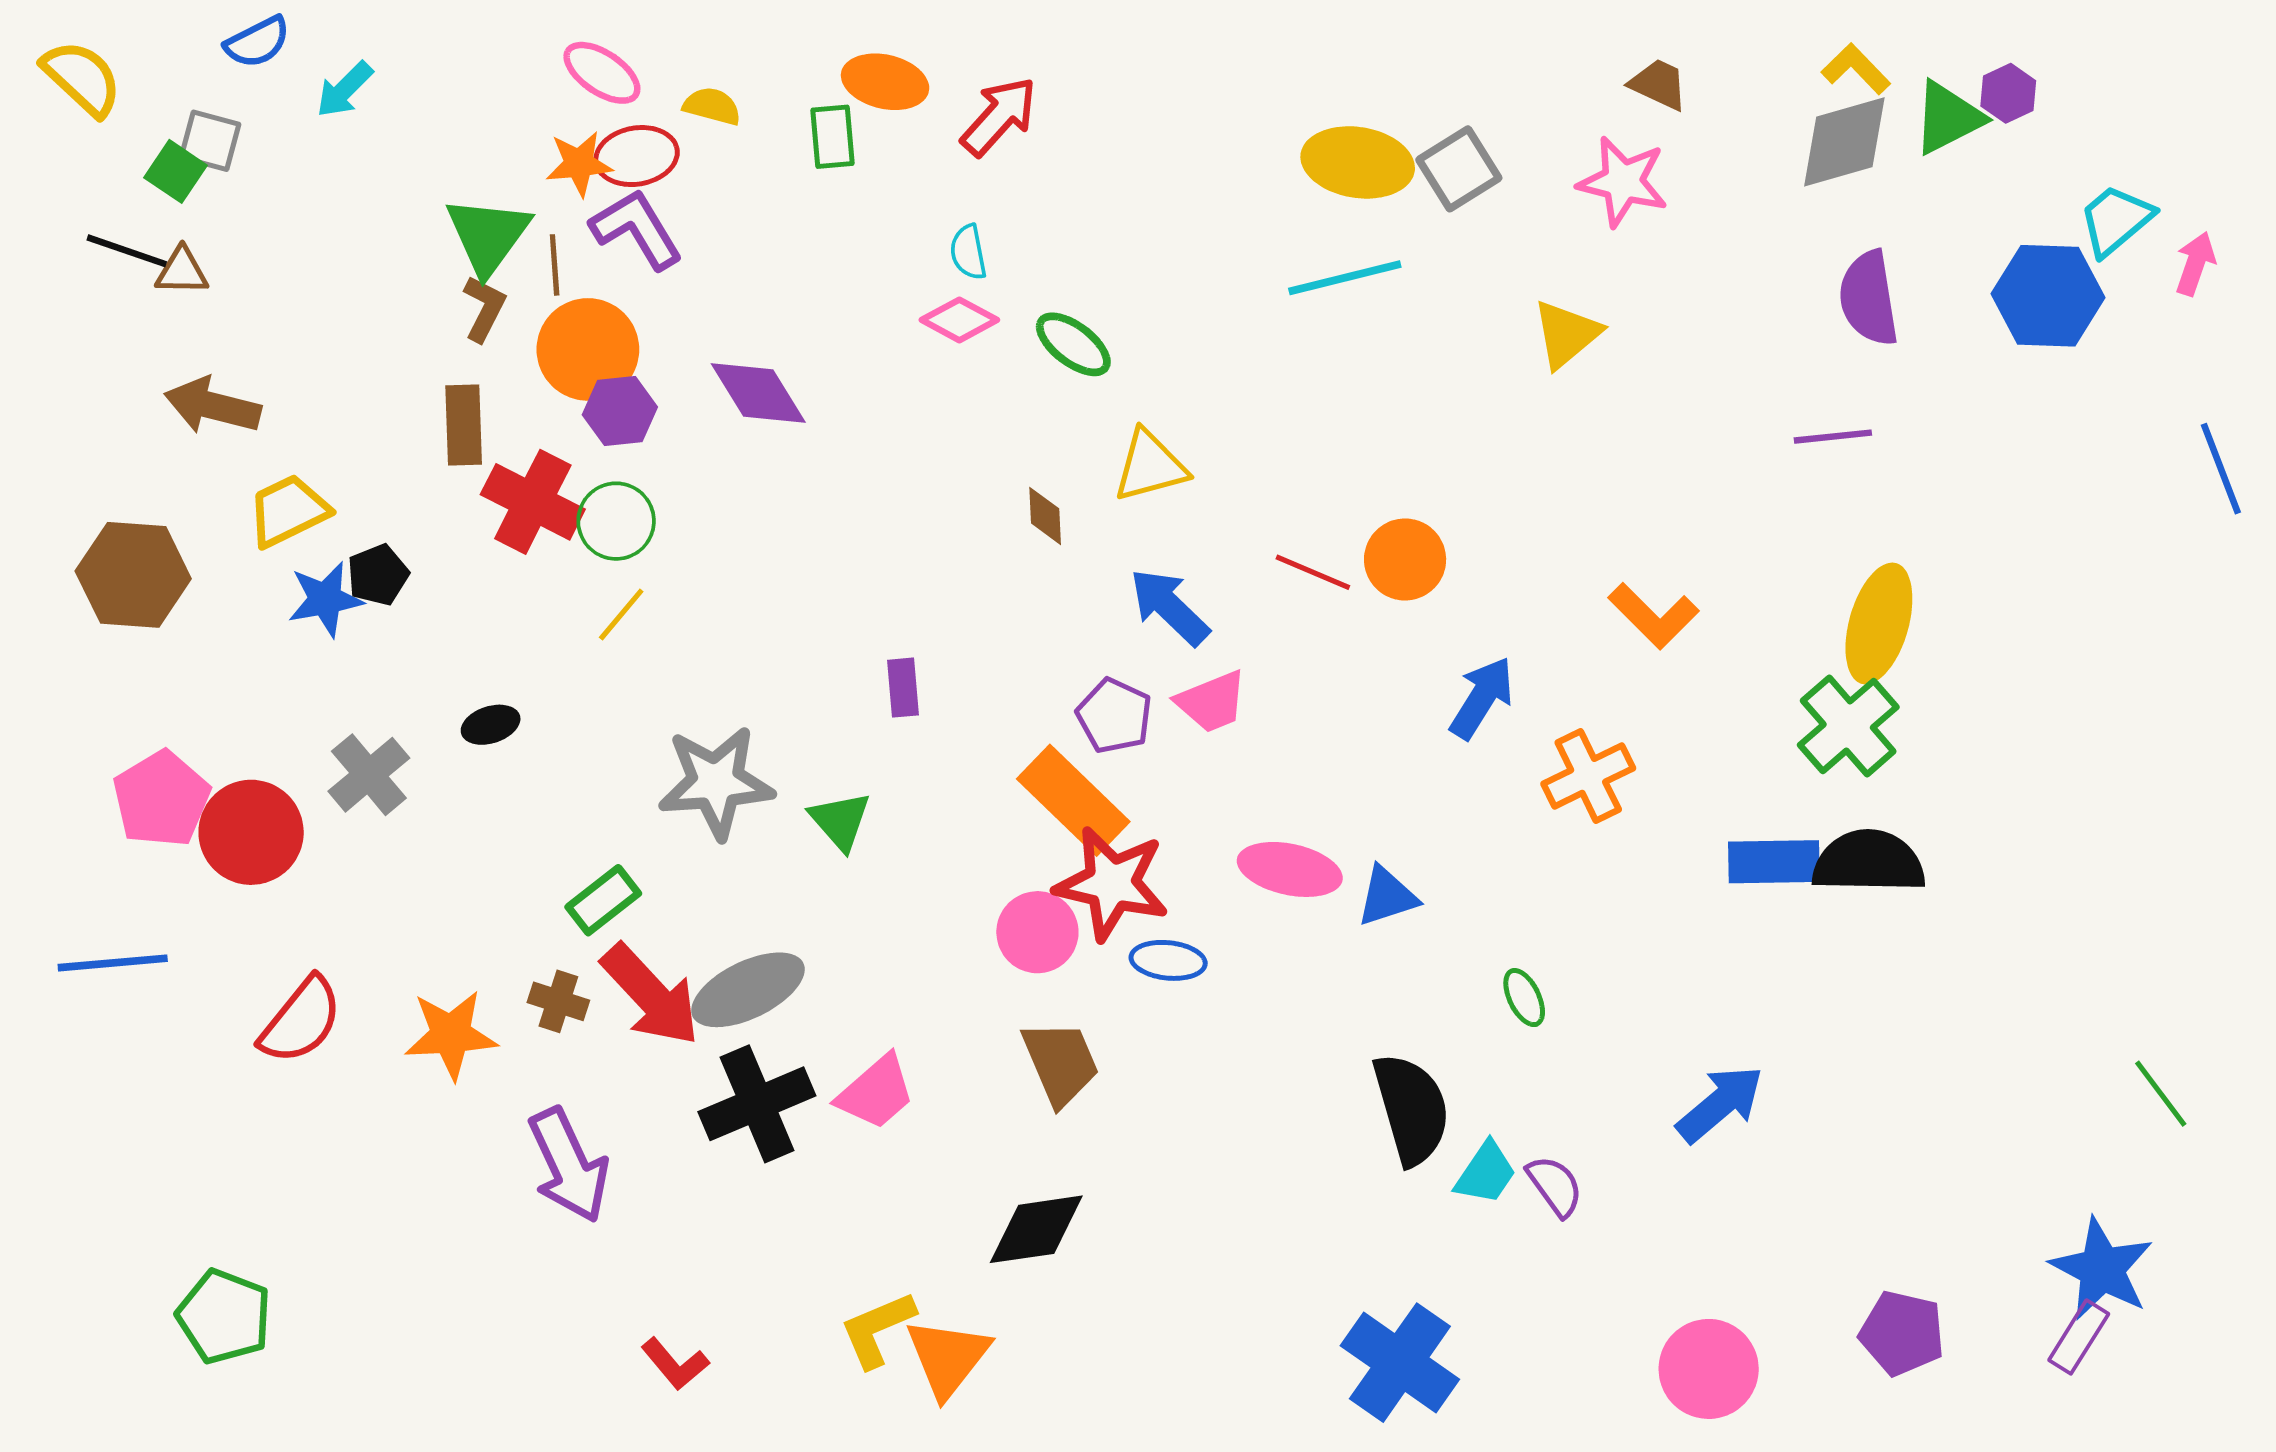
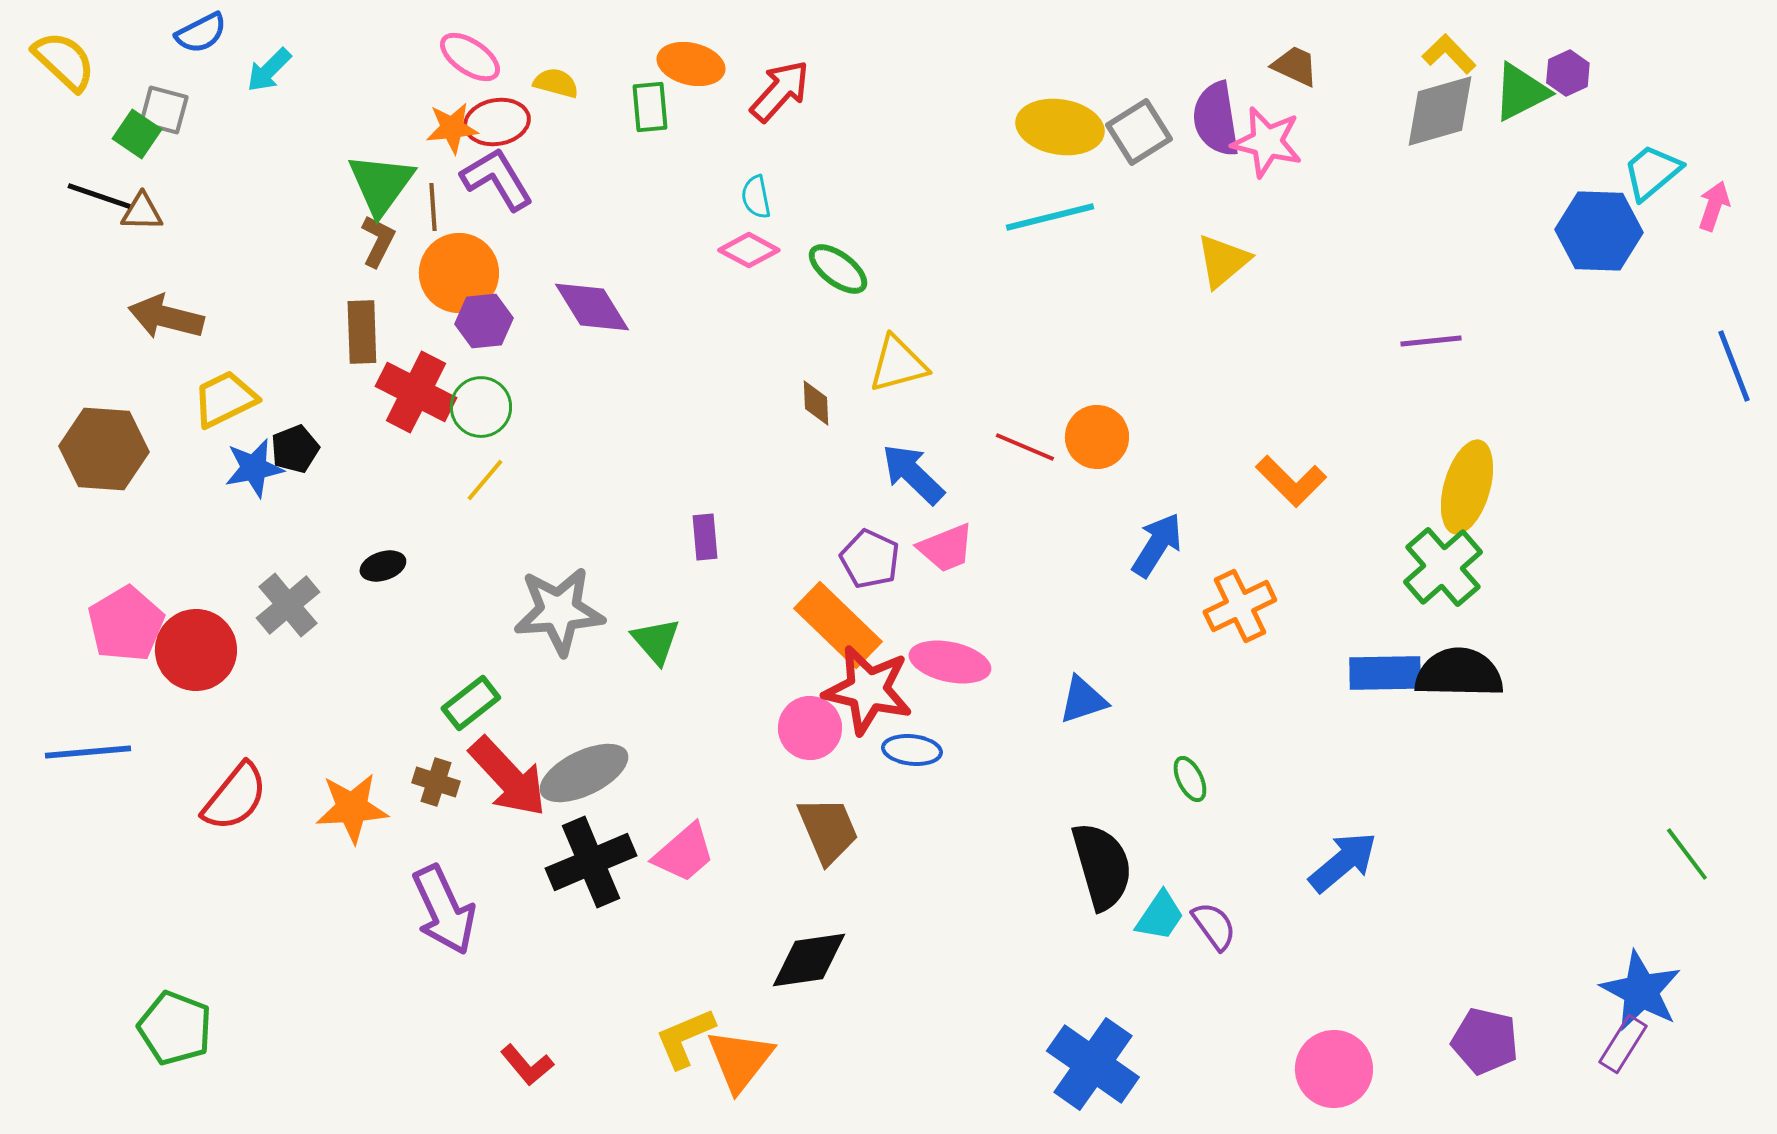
purple semicircle: (1869, 298) -> (1216, 119), moved
pink ellipse: (1290, 869) -> (950, 662), moved

